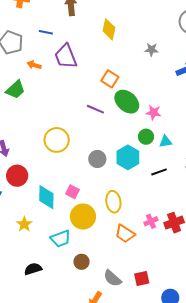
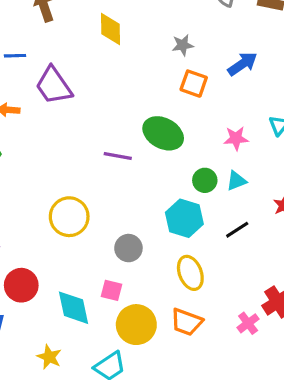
orange square: (110, 79) -> (194, 84), moved
pink star: (154, 113) -> (236, 138), moved
gray circle: (97, 159) -> (128, 248), moved
yellow ellipse: (113, 202) -> (190, 273), moved
pink cross: (151, 221) -> (248, 323), moved
orange trapezoid: (125, 234) -> (187, 322), moved

